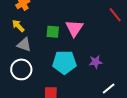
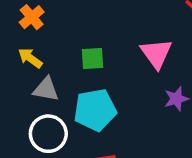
pink triangle: (74, 28) -> (156, 53), moved
cyan pentagon: (64, 62) -> (95, 110), moved

